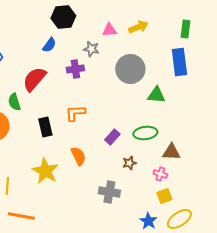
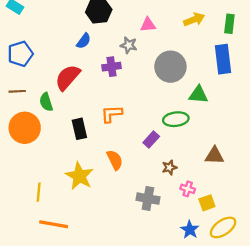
yellow arrow: (138, 27) -> (194, 19), moved
green ellipse: (145, 133) -> (176, 119), moved
pink cross: (160, 174) -> (188, 189), moved

